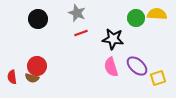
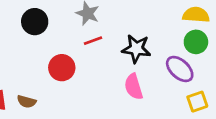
green circle: (136, 18) -> (196, 42), moved
red circle: (37, 66) -> (62, 68), moved
purple ellipse: (137, 66) -> (180, 69), moved

